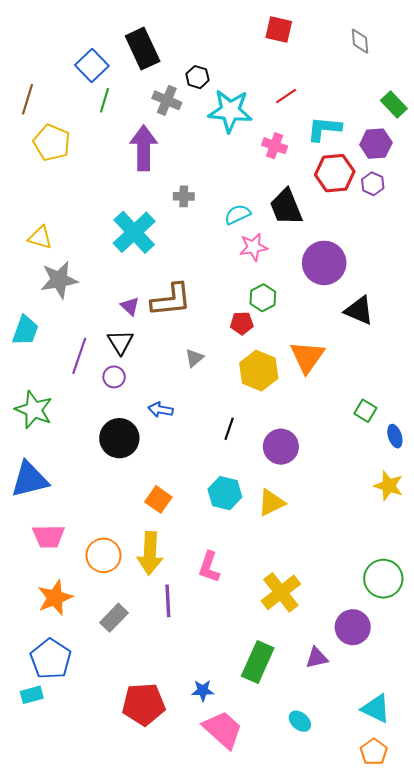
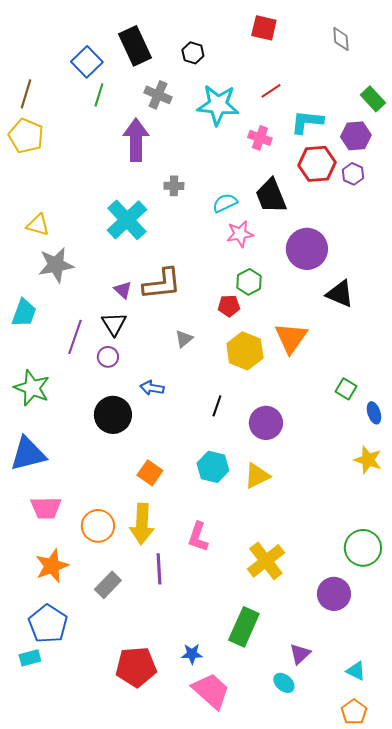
black hexagon: (197, 77) -> (193, 53), moved
yellow pentagon: (52, 143) -> (26, 136), moved
purple triangle: (317, 658) -> (300, 654), moved, turned -30
cyan triangle: (376, 709) -> (356, 671), size x0.7

